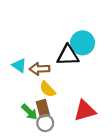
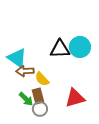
cyan circle: (83, 43) -> (80, 47), moved
cyan triangle: (19, 65) -> (17, 58), size x1.5
brown arrow: (40, 69) -> (25, 71), moved

